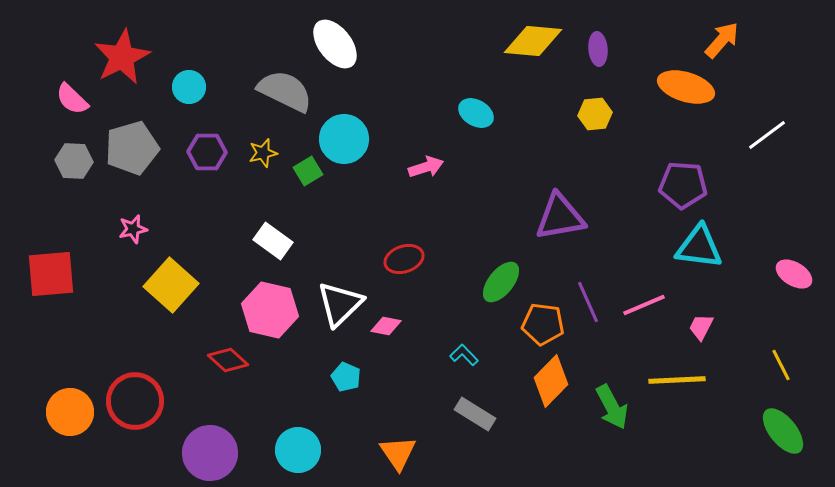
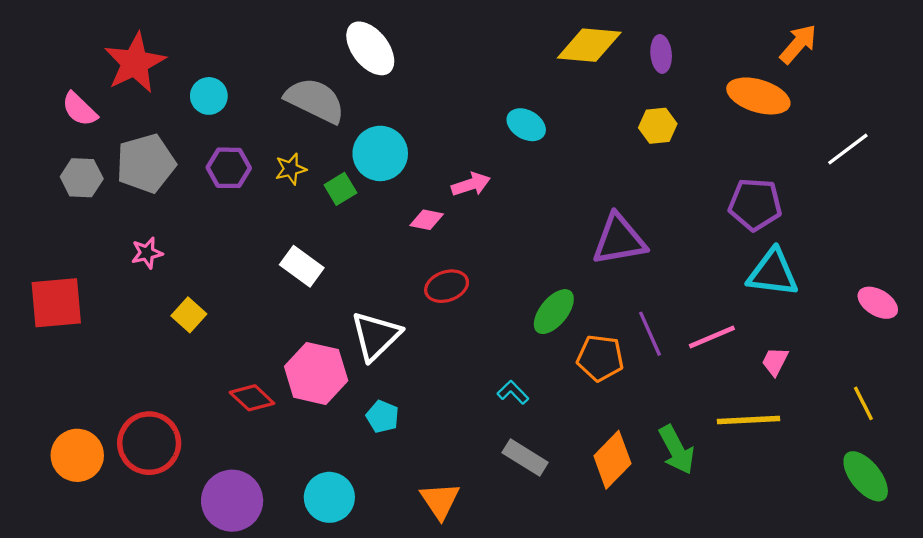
yellow square: (171, 285) -> (189, 315), size x0.6
pink hexagon: (270, 310) -> (316, 373), moved
pink diamond: (386, 326) -> (427, 220), moved
orange diamond: (551, 381) -> (612, 460), moved

